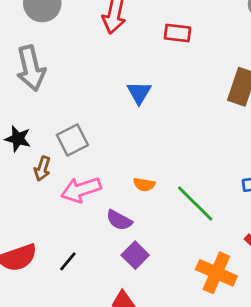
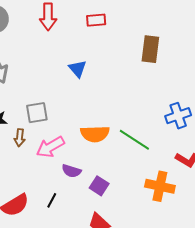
gray square: (72, 140) -> (37, 113), turned 30
orange semicircle: (144, 185) -> (95, 134), size x1.8
purple semicircle: (119, 220) -> (71, 171), moved

